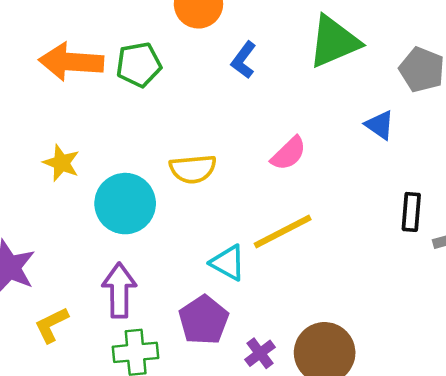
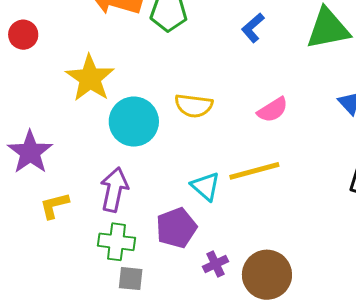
yellow star: (61, 163) -> (90, 78), size x1.6

